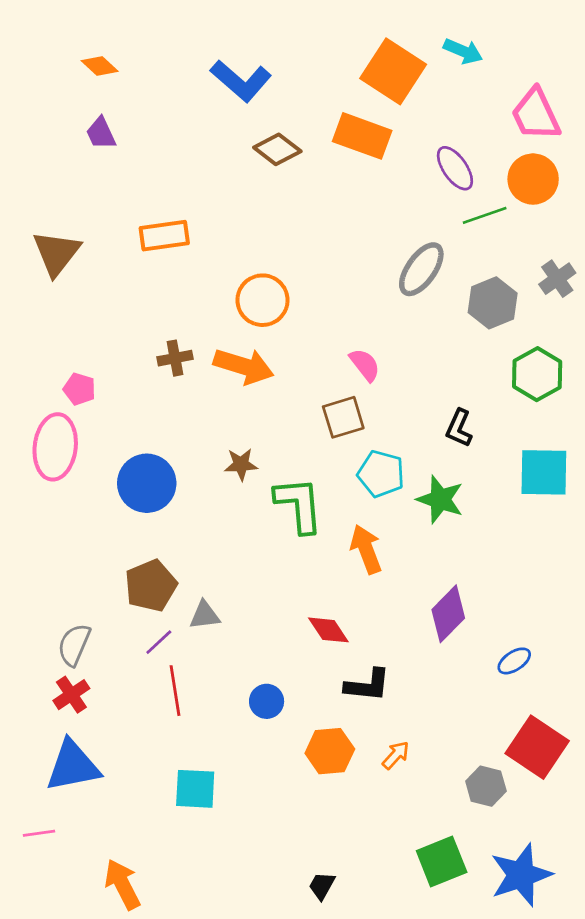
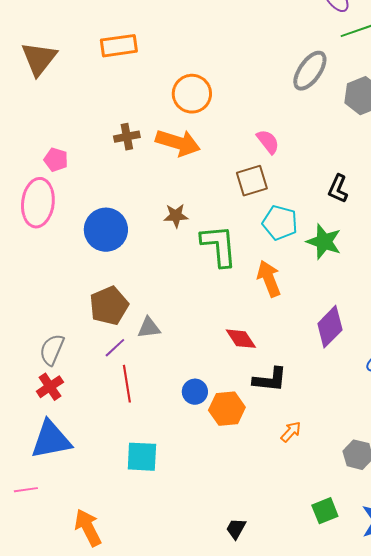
orange hexagon: (330, 751) -> (227, 409), moved
green square: (442, 861) -> (325, 511), size x0.7

